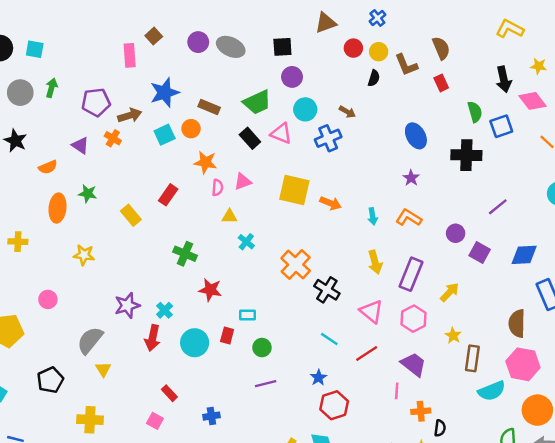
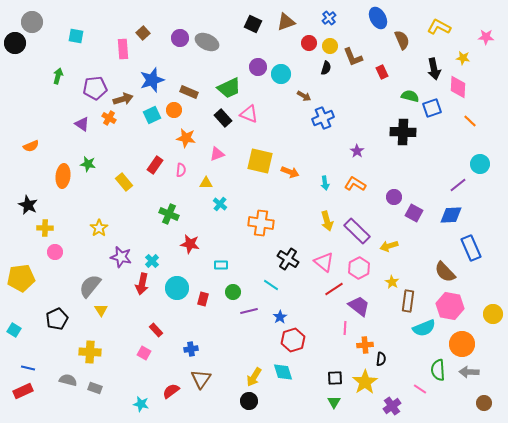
black square: (282, 47) -> (253, 24), moved, turned 30
brown semicircle: (441, 48) -> (402, 40), moved
cyan square: (35, 49) -> (76, 36), moved
gray circle: (20, 93) -> (32, 22), moved
pink diamond: (533, 101) -> (458, 87), turned 40
cyan circle: (305, 109) -> (281, 74), moved
green semicircle: (475, 112) -> (410, 96), turned -60
blue ellipse: (416, 136) -> (378, 18), moved
blue cross: (328, 138) -> (323, 118), moved
black star: (15, 141) -> (28, 205), moved
orange semicircle: (48, 167) -> (31, 146), moved
pink semicircle: (217, 188) -> (181, 170), moved
purple line: (498, 207) -> (458, 185), moved
yellow cross: (18, 242) -> (45, 228), moved
yellow star: (84, 255) -> (99, 228), moved, turned 30
orange cross: (296, 265) -> (261, 223), turned -35
purple rectangle: (411, 274) -> (357, 231), turned -68
black cross: (327, 290) -> (288, 259), moved
yellow arrow: (450, 292) -> (389, 246), turned -150
purple star: (127, 305) -> (121, 257), turned 30
brown semicircle: (517, 323) -> (445, 272), turned -45
red rectangle: (227, 335) -> (203, 299), moved
cyan line: (329, 339) -> (271, 285), moved
red line: (367, 354) -> (334, 289), moved
purple line: (266, 384) -> (249, 311), moved

